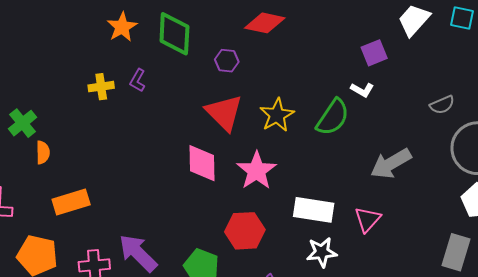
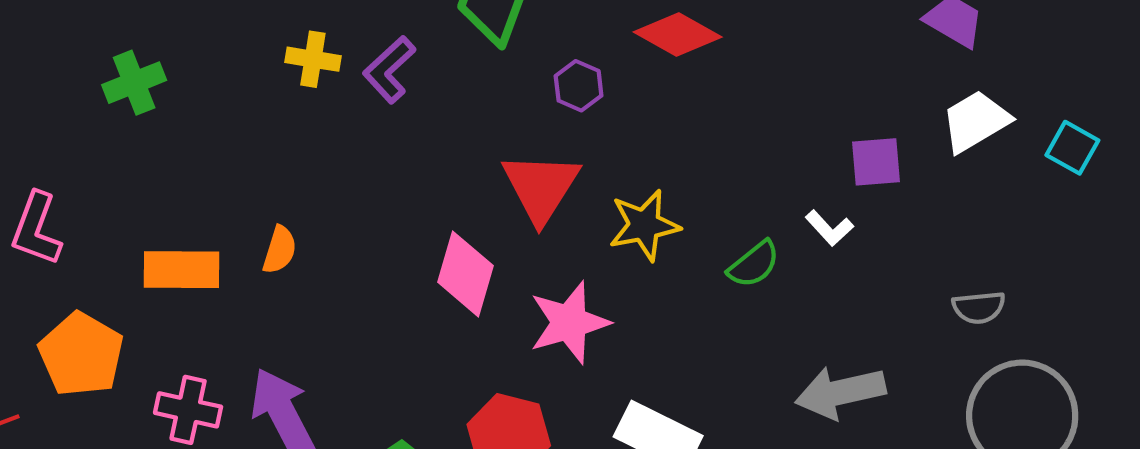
purple L-shape: (138, 80) -> (389, 70), size x1.4
green semicircle: (333, 117) -> (754, 264), size x0.7
orange semicircle: (43, 152) -> (280, 250), moved

